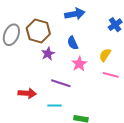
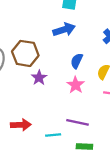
blue semicircle: (73, 43) -> (77, 61), moved, turned 56
purple line: (61, 83) -> (77, 122), moved

